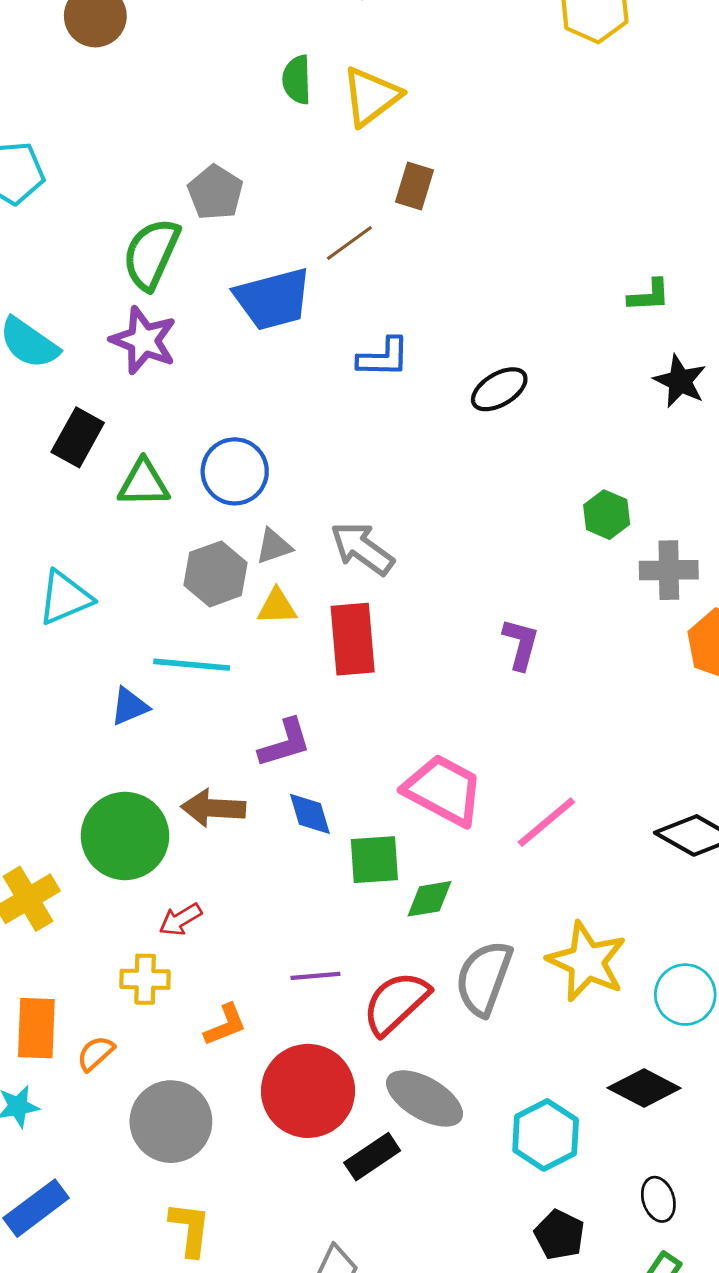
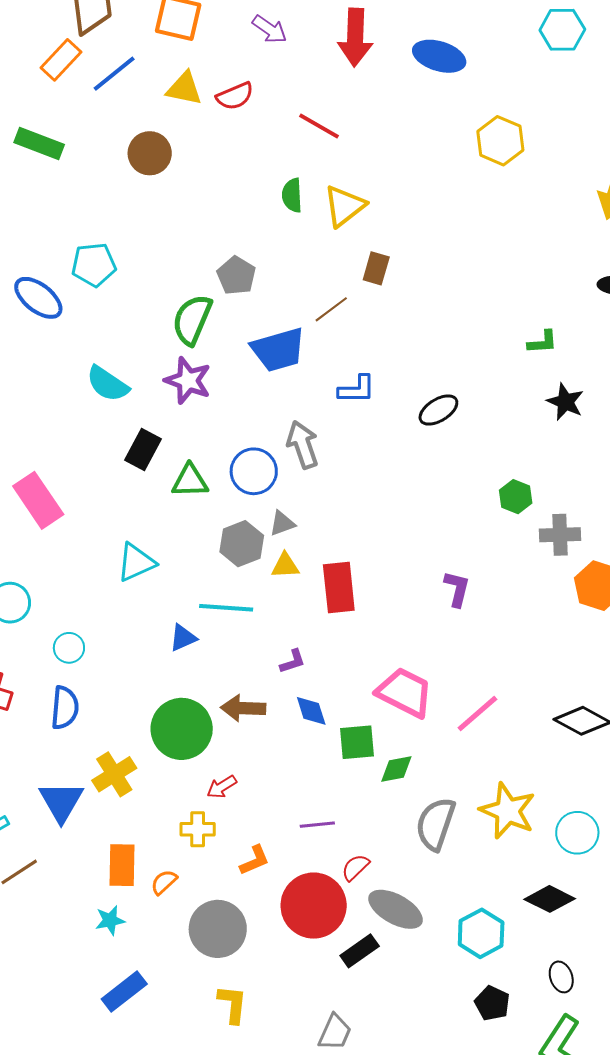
gray arrow: (362, 548) -> (303, 445), moved, turned 36
purple L-shape: (285, 743) -> (293, 661), size x0.7
red semicircle: (396, 1003) -> (355, 867), moved, size x0.6

